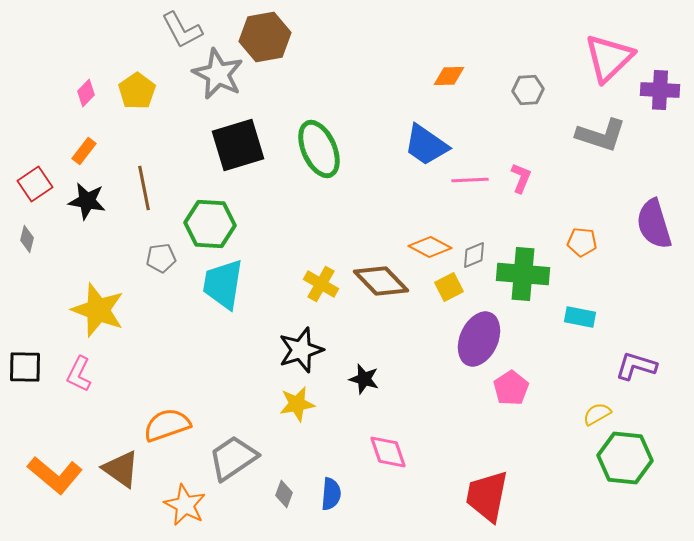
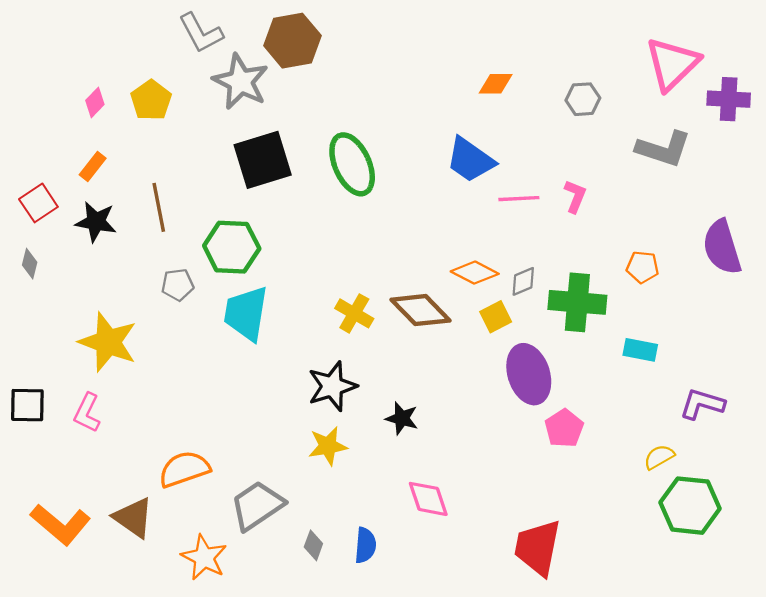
purple ellipse: (479, 339) -> (529, 374), turned -42

